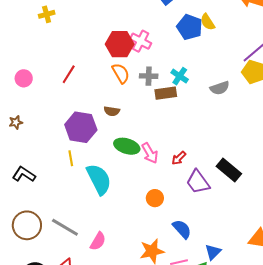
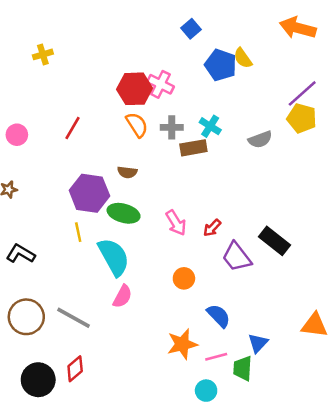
green ellipse: (127, 146) -> (124, 213), moved
pink semicircle: (98, 241) -> (122, 296), moved

